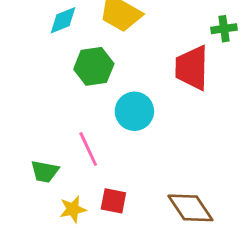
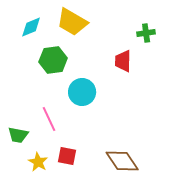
red trapezoid: (192, 68) -> (123, 61), size x0.7
yellow star: (73, 209) -> (38, 162), turned -30

